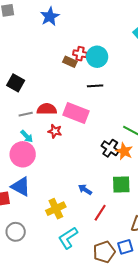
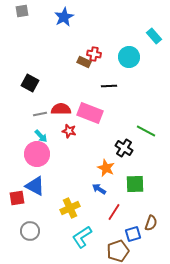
cyan circle: (97, 57) -> (129, 57), moved
orange star: (124, 151) -> (106, 168), moved
blue square: (125, 247) -> (133, 234), moved

